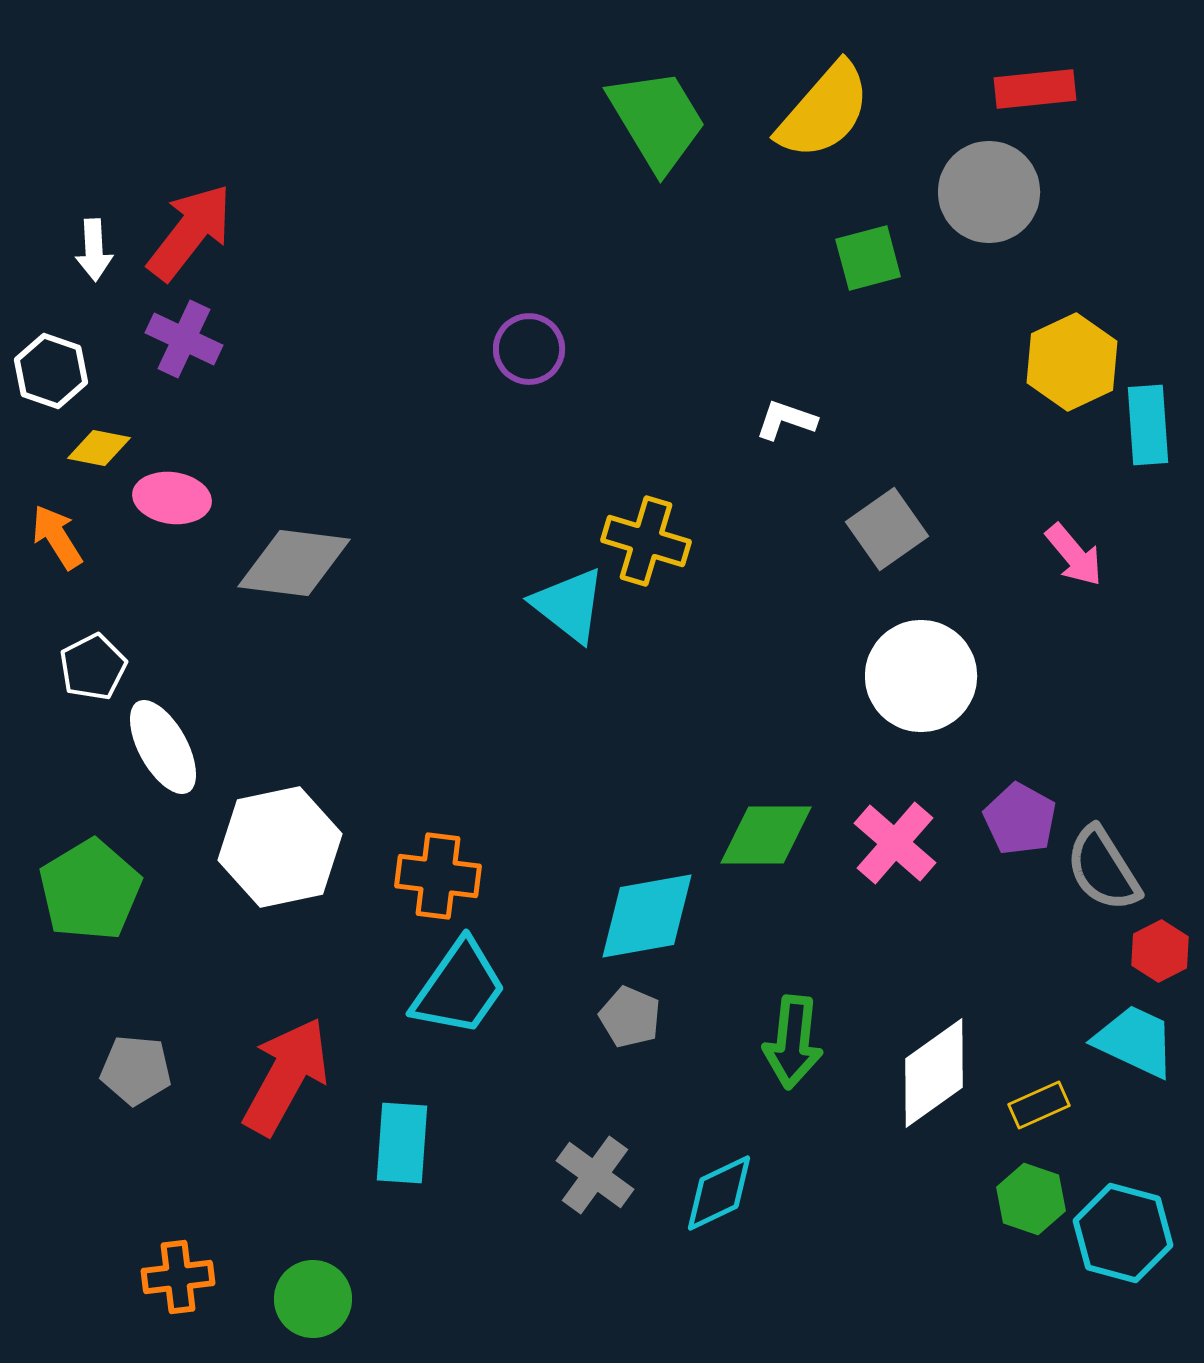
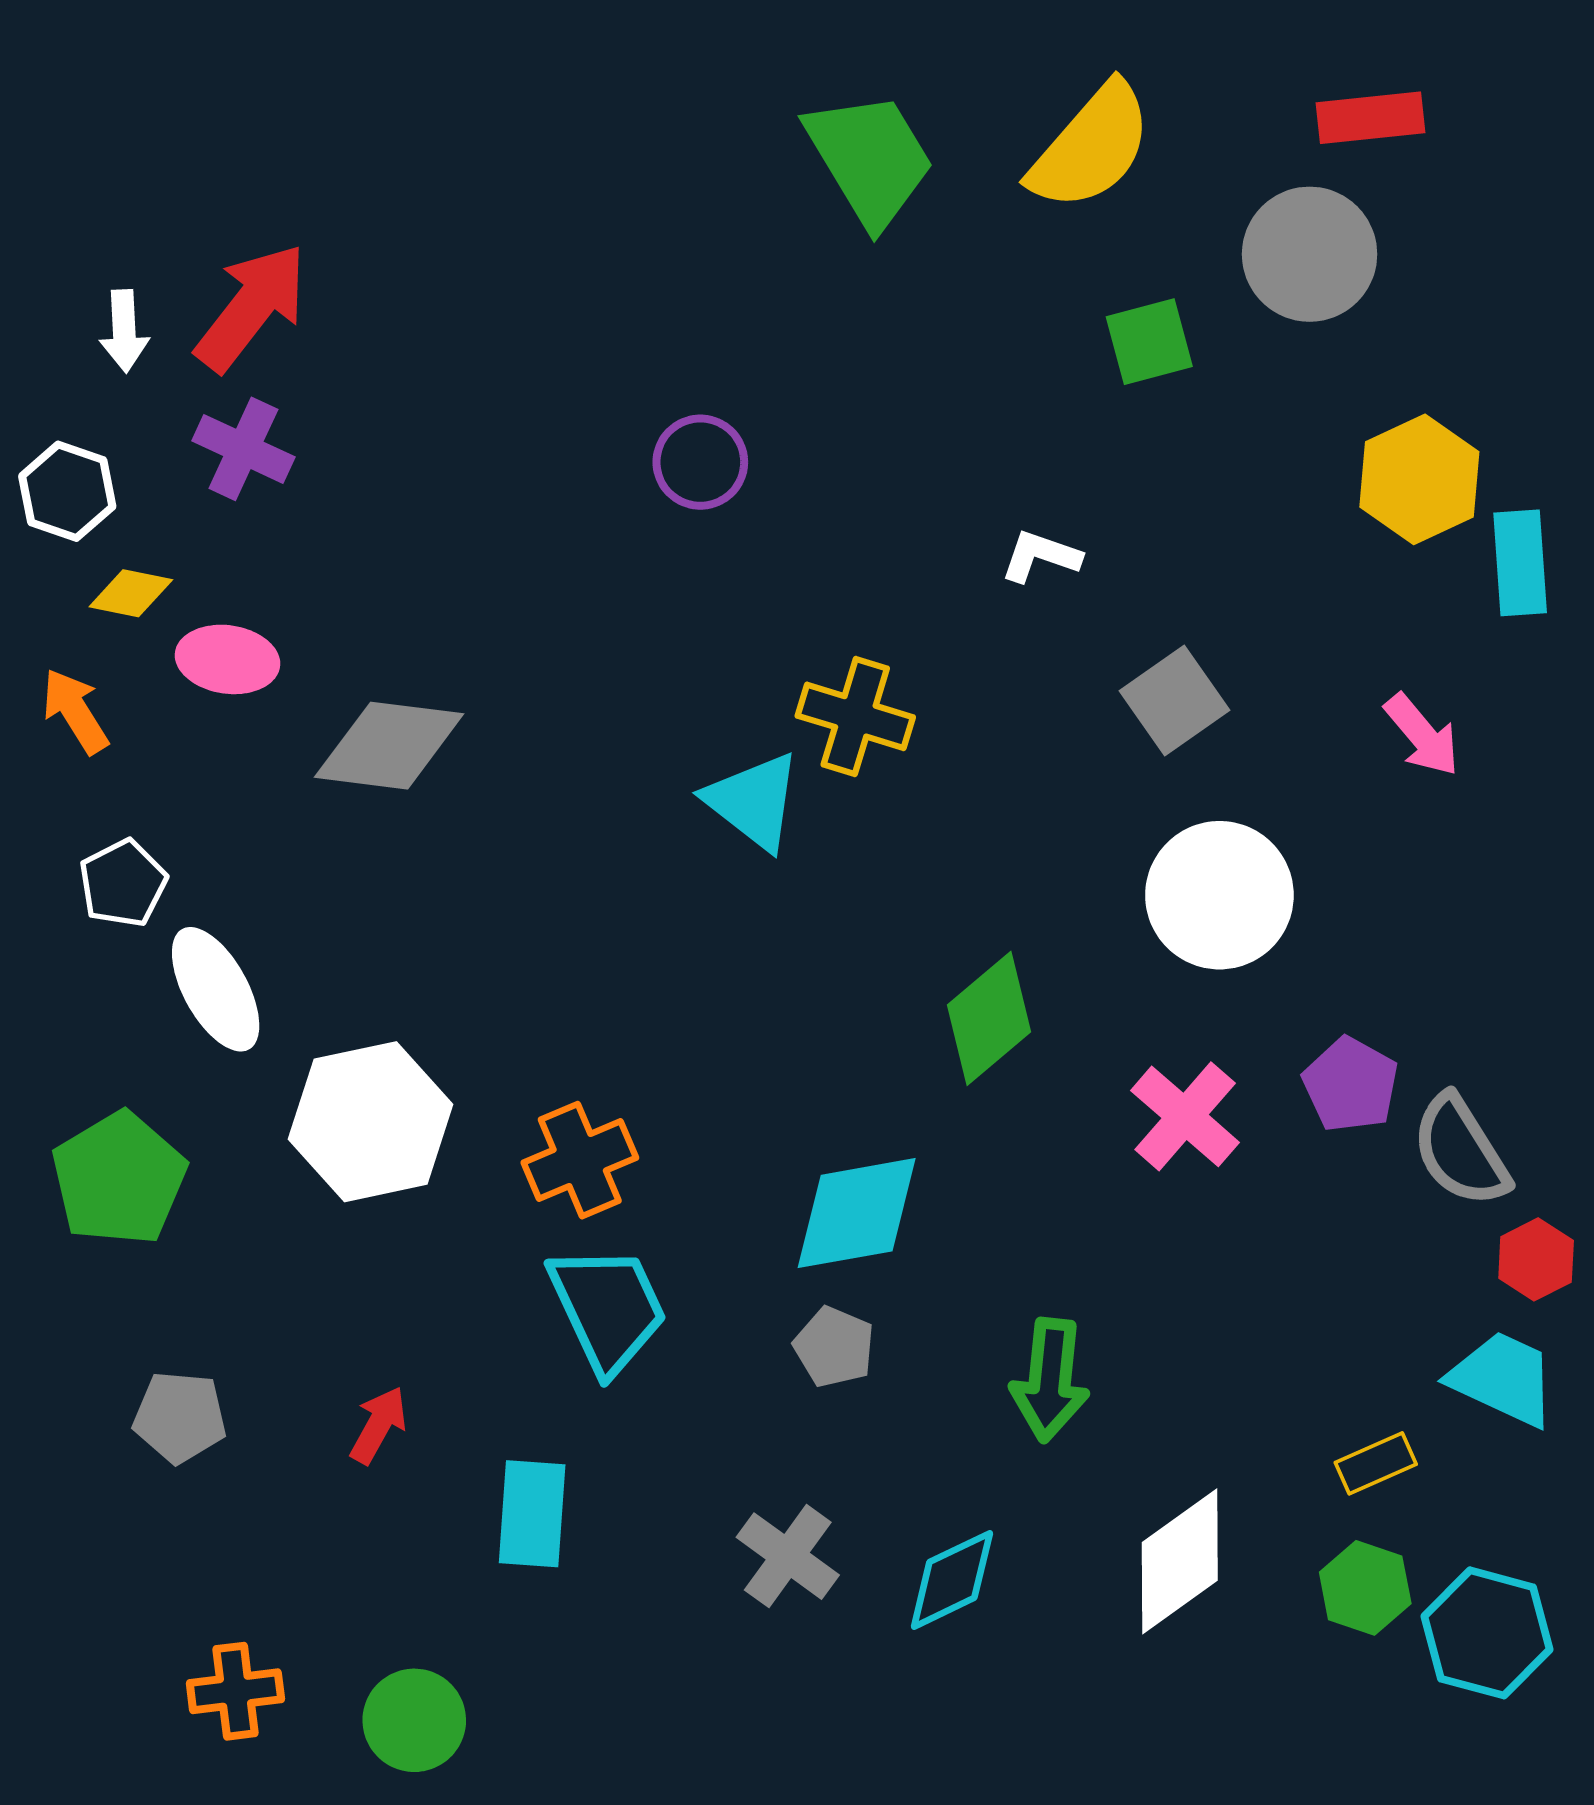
green diamond: (766, 835) -> (989, 1018), moved, turned -40
orange cross: (438, 876) -> (580, 1160), turned -30
cyan trapezoid: (459, 988) -> (608, 1308), turned -60
white diamond: (934, 1073) -> (1180, 1561), moved
red arrow: (286, 1076) -> (378, 1425), size x0.5

